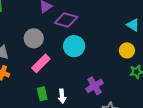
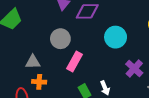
cyan circle: (74, 46) -> (116, 37), moved

